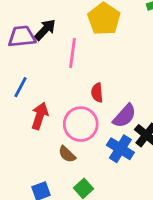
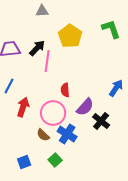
black arrow: (45, 30) -> (37, 48), moved
blue cross: (120, 149) -> (67, 134), moved

